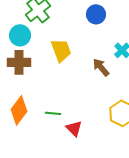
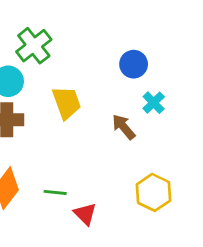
blue circle: (96, 14) -> (134, 64), moved

